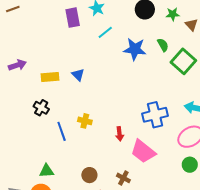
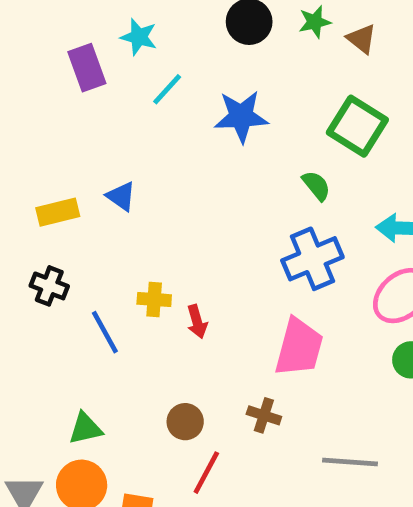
green semicircle: (163, 45) -> (316, 186), moved
red arrow: (120, 134) -> (197, 322), moved
pink trapezoid: (143, 151) -> (299, 347), turned -104

